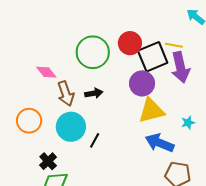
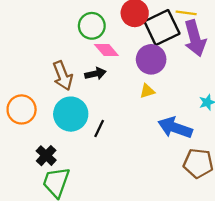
green circle: (93, 52) -> (92, 26), size x0.7
pink diamond: (46, 72) -> (106, 50), moved
yellow triangle: (151, 111) -> (147, 91), moved, size x0.5

